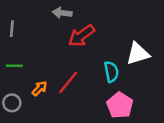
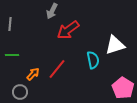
gray arrow: (62, 13) -> (52, 11), turned -70
gray circle: (12, 103) -> (20, 92), moved
pink pentagon: (120, 105) -> (123, 88), moved

